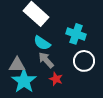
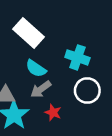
gray arrow: (46, 60) -> (41, 89), turned -84

